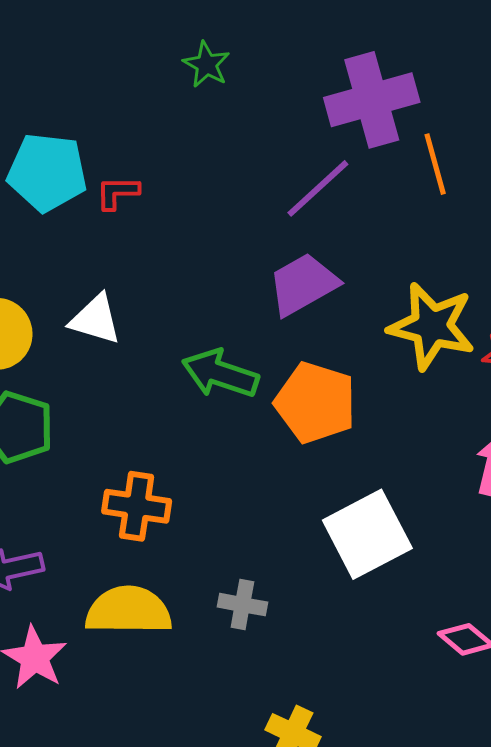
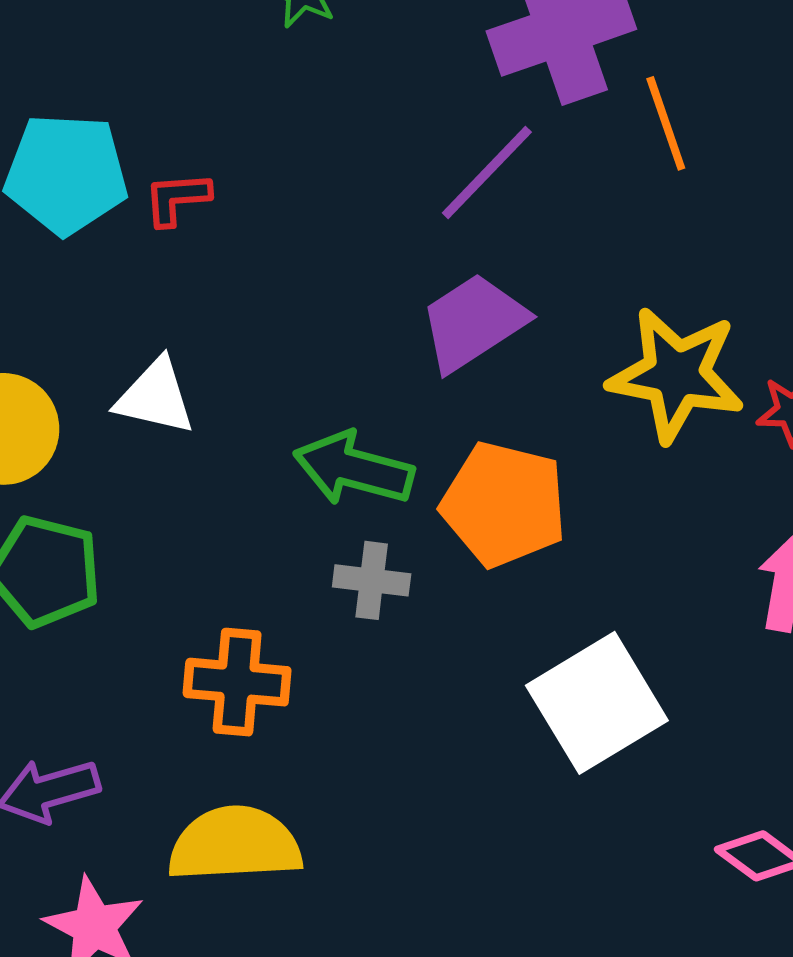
gray cross: (242, 605) -> (372, 580), moved

